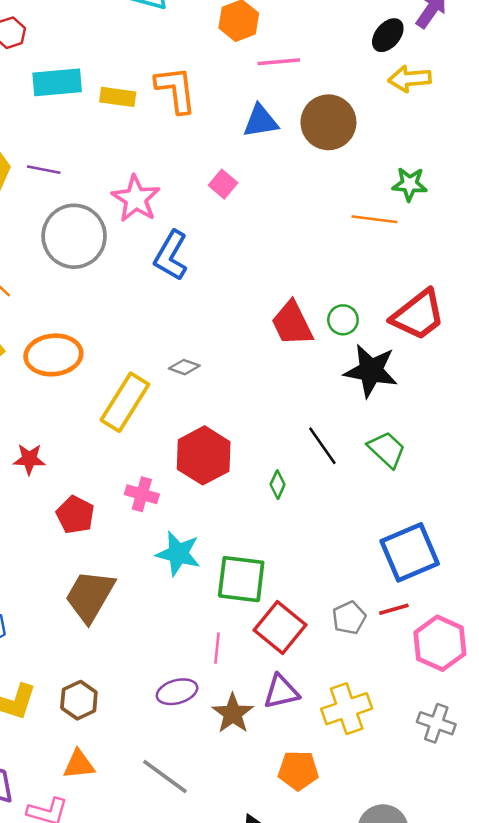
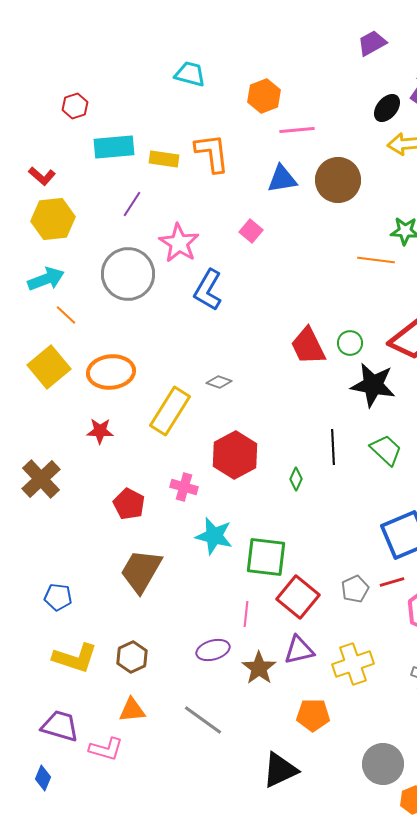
purple line: (44, 170) -> (132, 204), moved, turned -68
black line: (322, 446) -> (333, 447), turned 32
red star: (29, 459) -> (100, 431), moved

